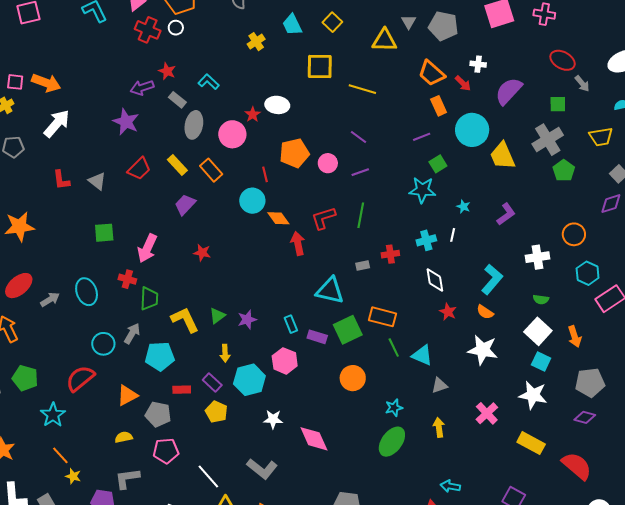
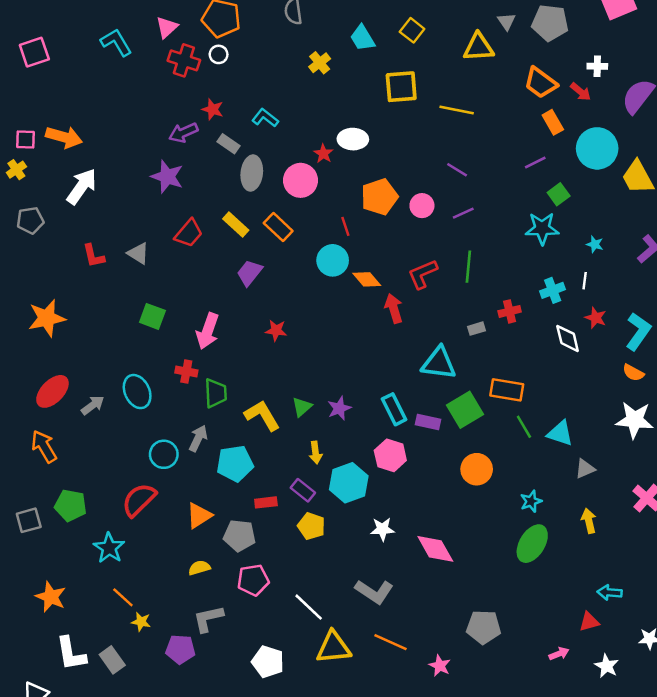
green square: (104, 233) -> (152, 316), turned 30
red star: (448, 312) -> (596, 318), moved
cyan rectangle: (291, 324) -> (394, 409), size x1.4

